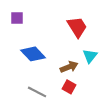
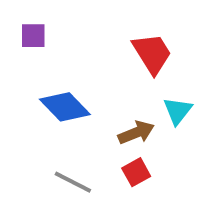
red square: (69, 87) -> (136, 172), turned 32

